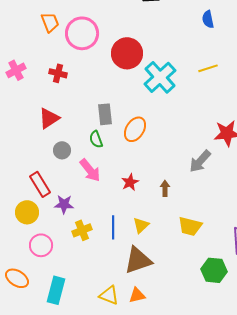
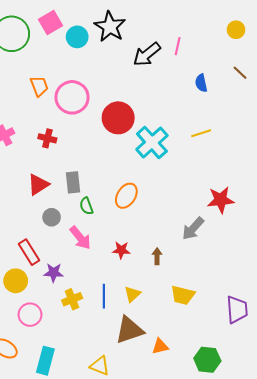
gray rectangle: (105, 114) -> (73, 182), moved
red star: (130, 182) -> (121, 250), turned 30
green hexagon: (214, 270) -> (207, 360), moved
orange triangle: (137, 295) -> (160, 346), moved

